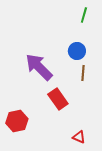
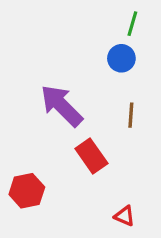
blue circle: (77, 51) -> (121, 58), moved

